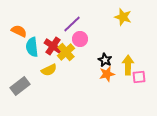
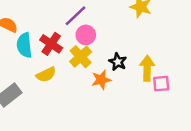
yellow cross: (66, 52) -> (81, 57), moved
orange star: (107, 74) -> (101, 80), moved

